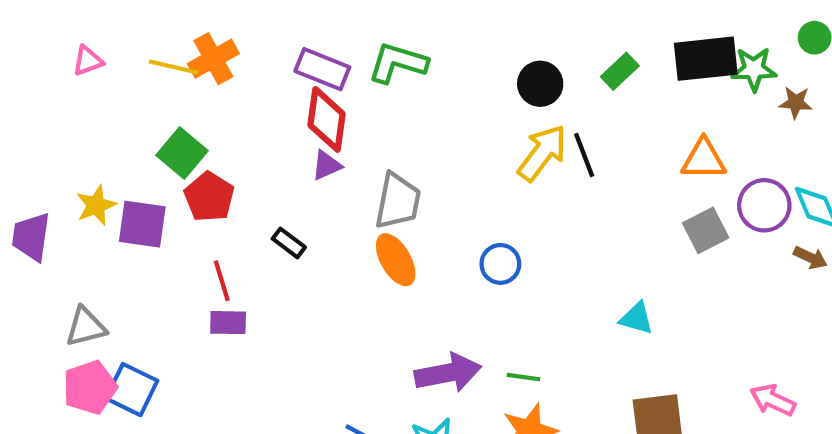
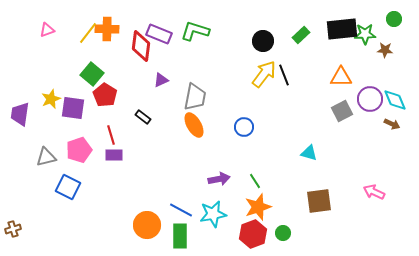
orange cross: (213, 59) -> (107, 29), turned 30
yellow line: (174, 67) -> (88, 33), turned -65
red diamond: (327, 119) -> (141, 46), moved
purple arrow: (448, 373) -> (219, 179), size x0.7
green line: (523, 377) -> (255, 181), turned 49
pink pentagon: (90, 388) -> (79, 150), moved

